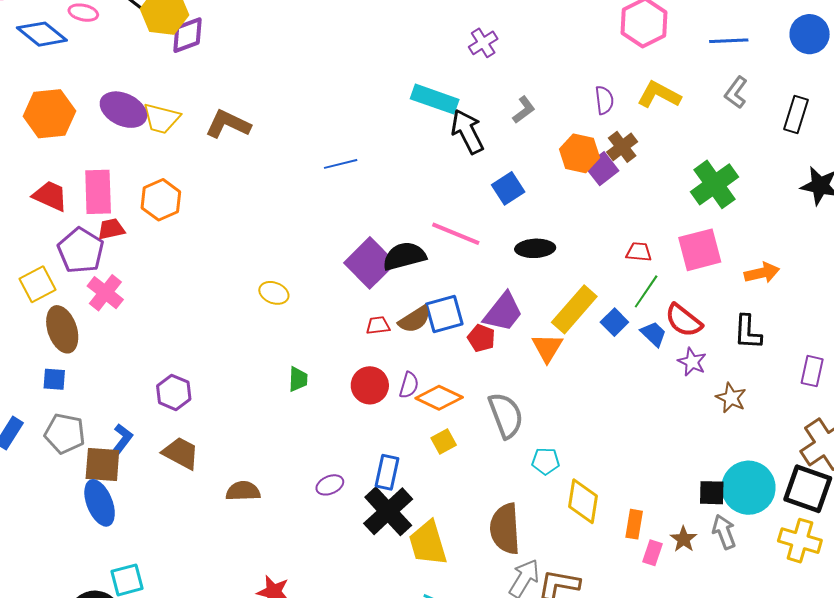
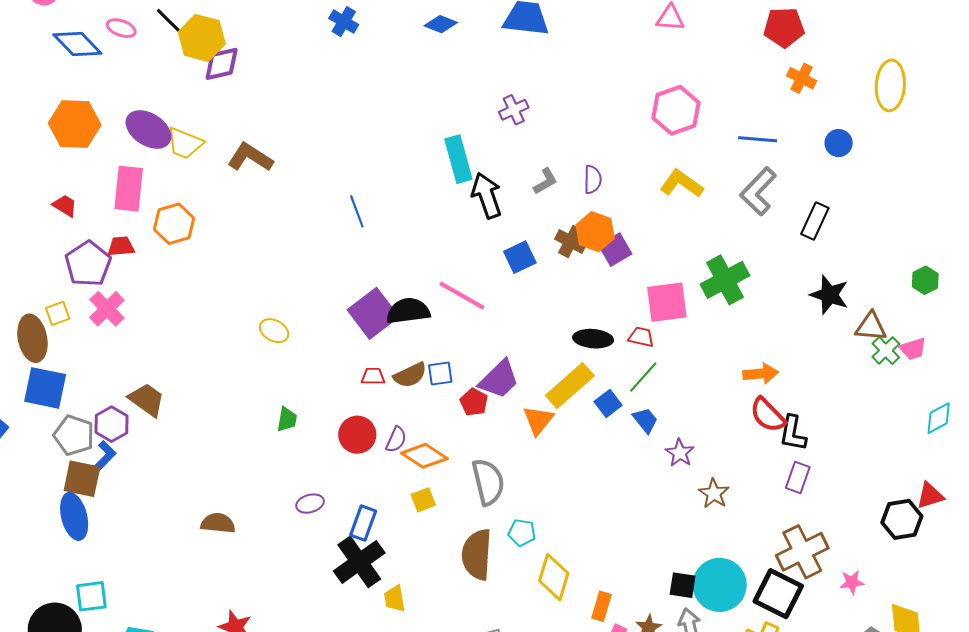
blue circle: (810, 34) -> (839, 143), size x0.7
gray L-shape: (736, 92) -> (758, 191), size x1.5
cyan rectangle: (435, 99) -> (458, 159), turned 48
purple semicircle: (604, 100) -> (593, 179), moved
brown cross: (622, 147) -> (571, 242), moved, turned -32
blue line: (341, 164) -> (357, 211), turned 76
pink rectangle: (98, 192) -> (129, 189), moved
red trapezoid: (50, 196) -> (65, 206), size x0.7
black ellipse: (535, 248) -> (593, 339), moved
pink square: (700, 250) -> (667, 302), moved
yellow square: (37, 284) -> (58, 313), moved, size x0.7
blue square: (444, 314) -> (440, 374), size x0.7
red semicircle: (684, 320) -> (768, 415), moved
brown ellipse: (62, 329) -> (32, 338), moved
black L-shape: (748, 332) -> (793, 433), moved
blue square: (54, 379) -> (45, 388), size x1.8
purple hexagon: (174, 392) -> (112, 424), moved
gray pentagon: (65, 434) -> (74, 435), moved
brown trapezoid: (181, 453) -> (147, 400), moved
purple ellipse: (330, 485) -> (310, 504), moved
brown semicircle: (505, 529) -> (477, 554), moved
yellow trapezoid: (428, 543) -> (395, 599), size x0.6

